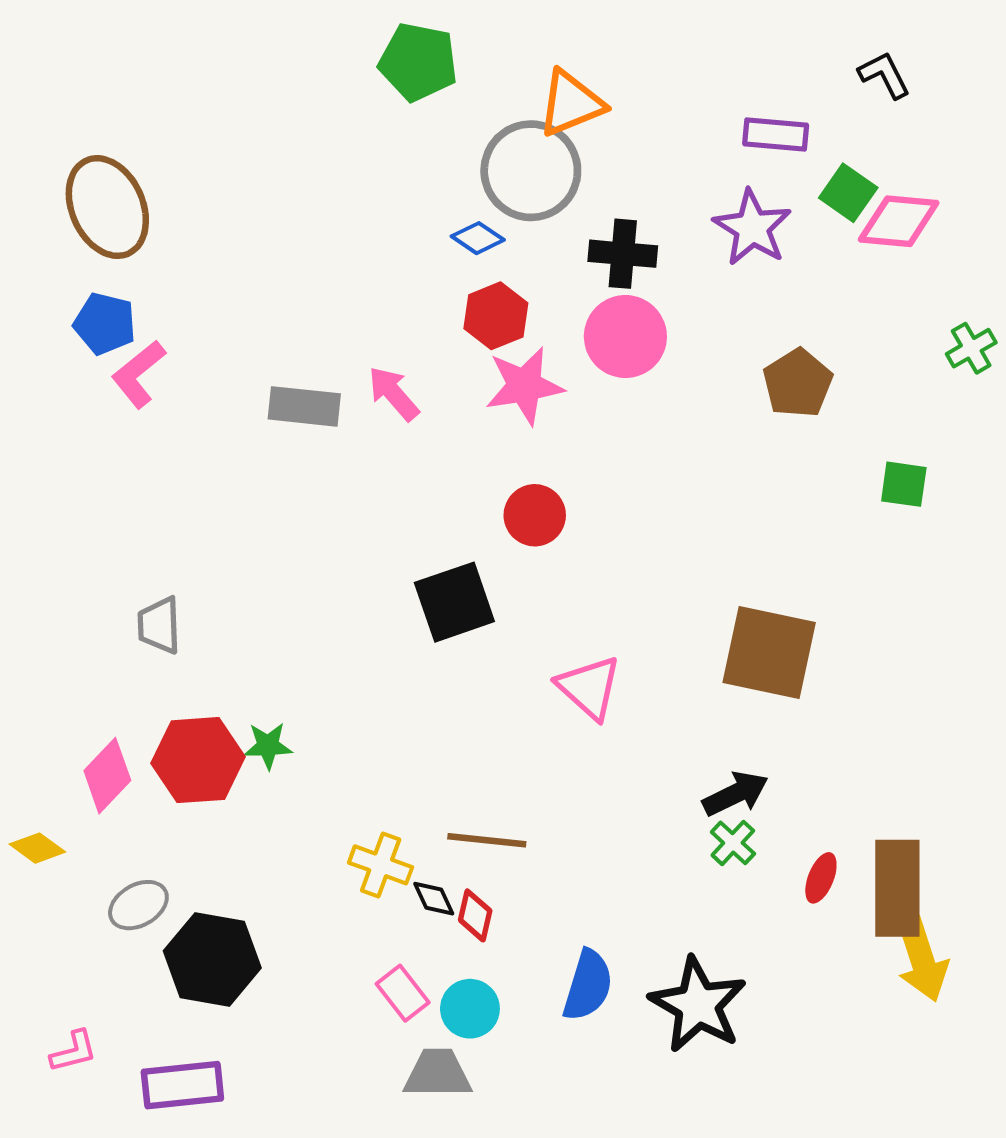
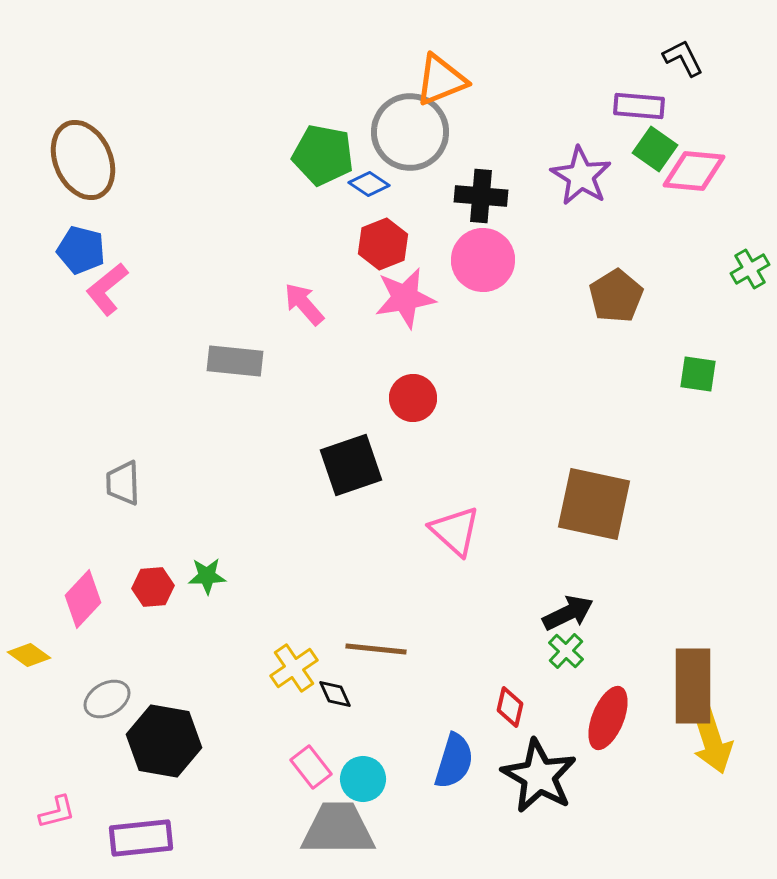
green pentagon: (418, 62) -> (323, 155), moved
purple rectangle: (776, 134) -> (639, 106), moved
gray rectangle: (304, 406) -> (235, 361), moved
red hexagon: (198, 760) -> (153, 587), size x0.6
yellow cross: (381, 865) -> (294, 668), turned 36
red ellipse: (821, 878) -> (608, 718), moved, size x1.6
red diamond: (475, 915) -> (510, 707), moved
gray trapezoid: (438, 1073) -> (338, 829), size x1.4

